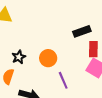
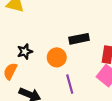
black rectangle: (82, 31) -> (79, 39), moved

